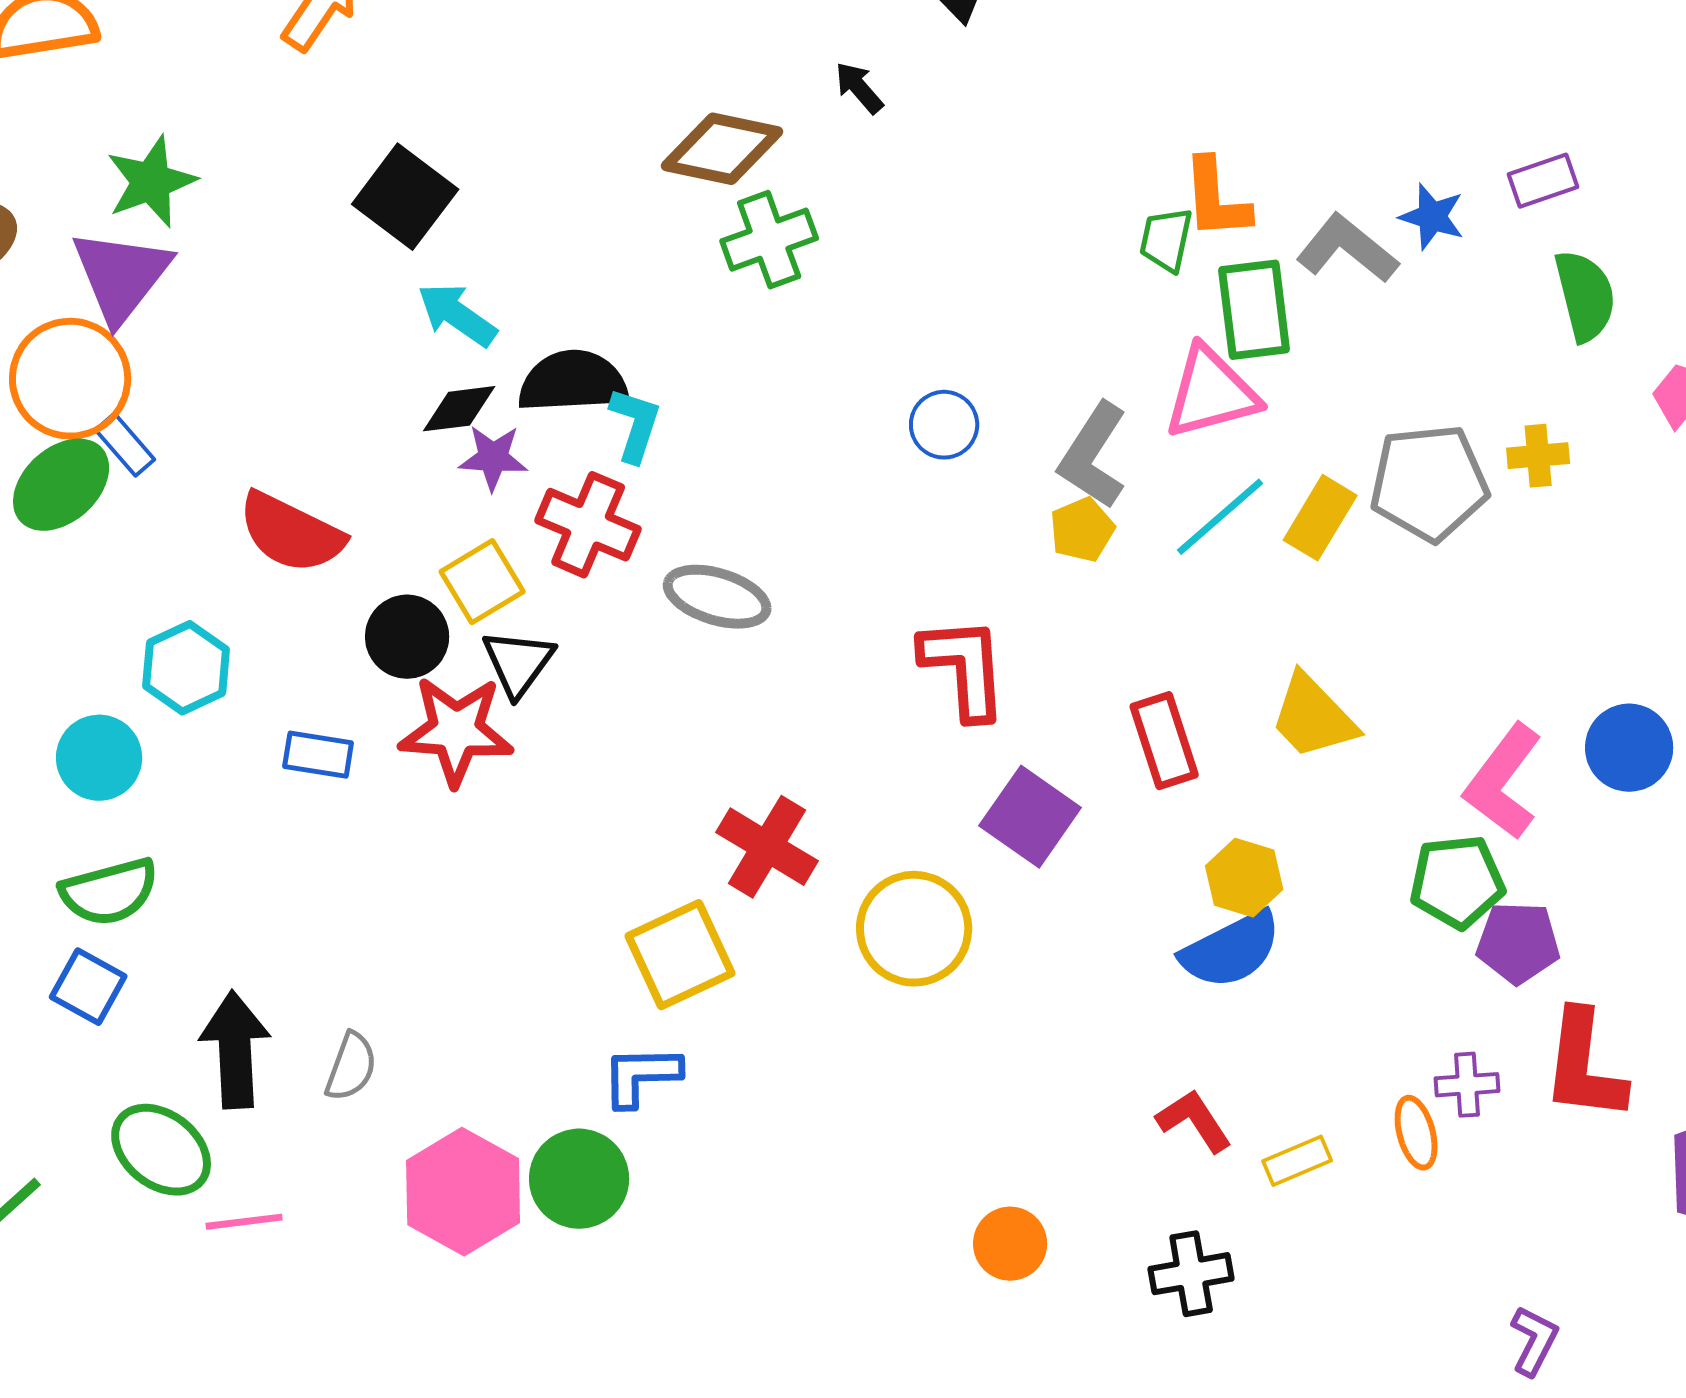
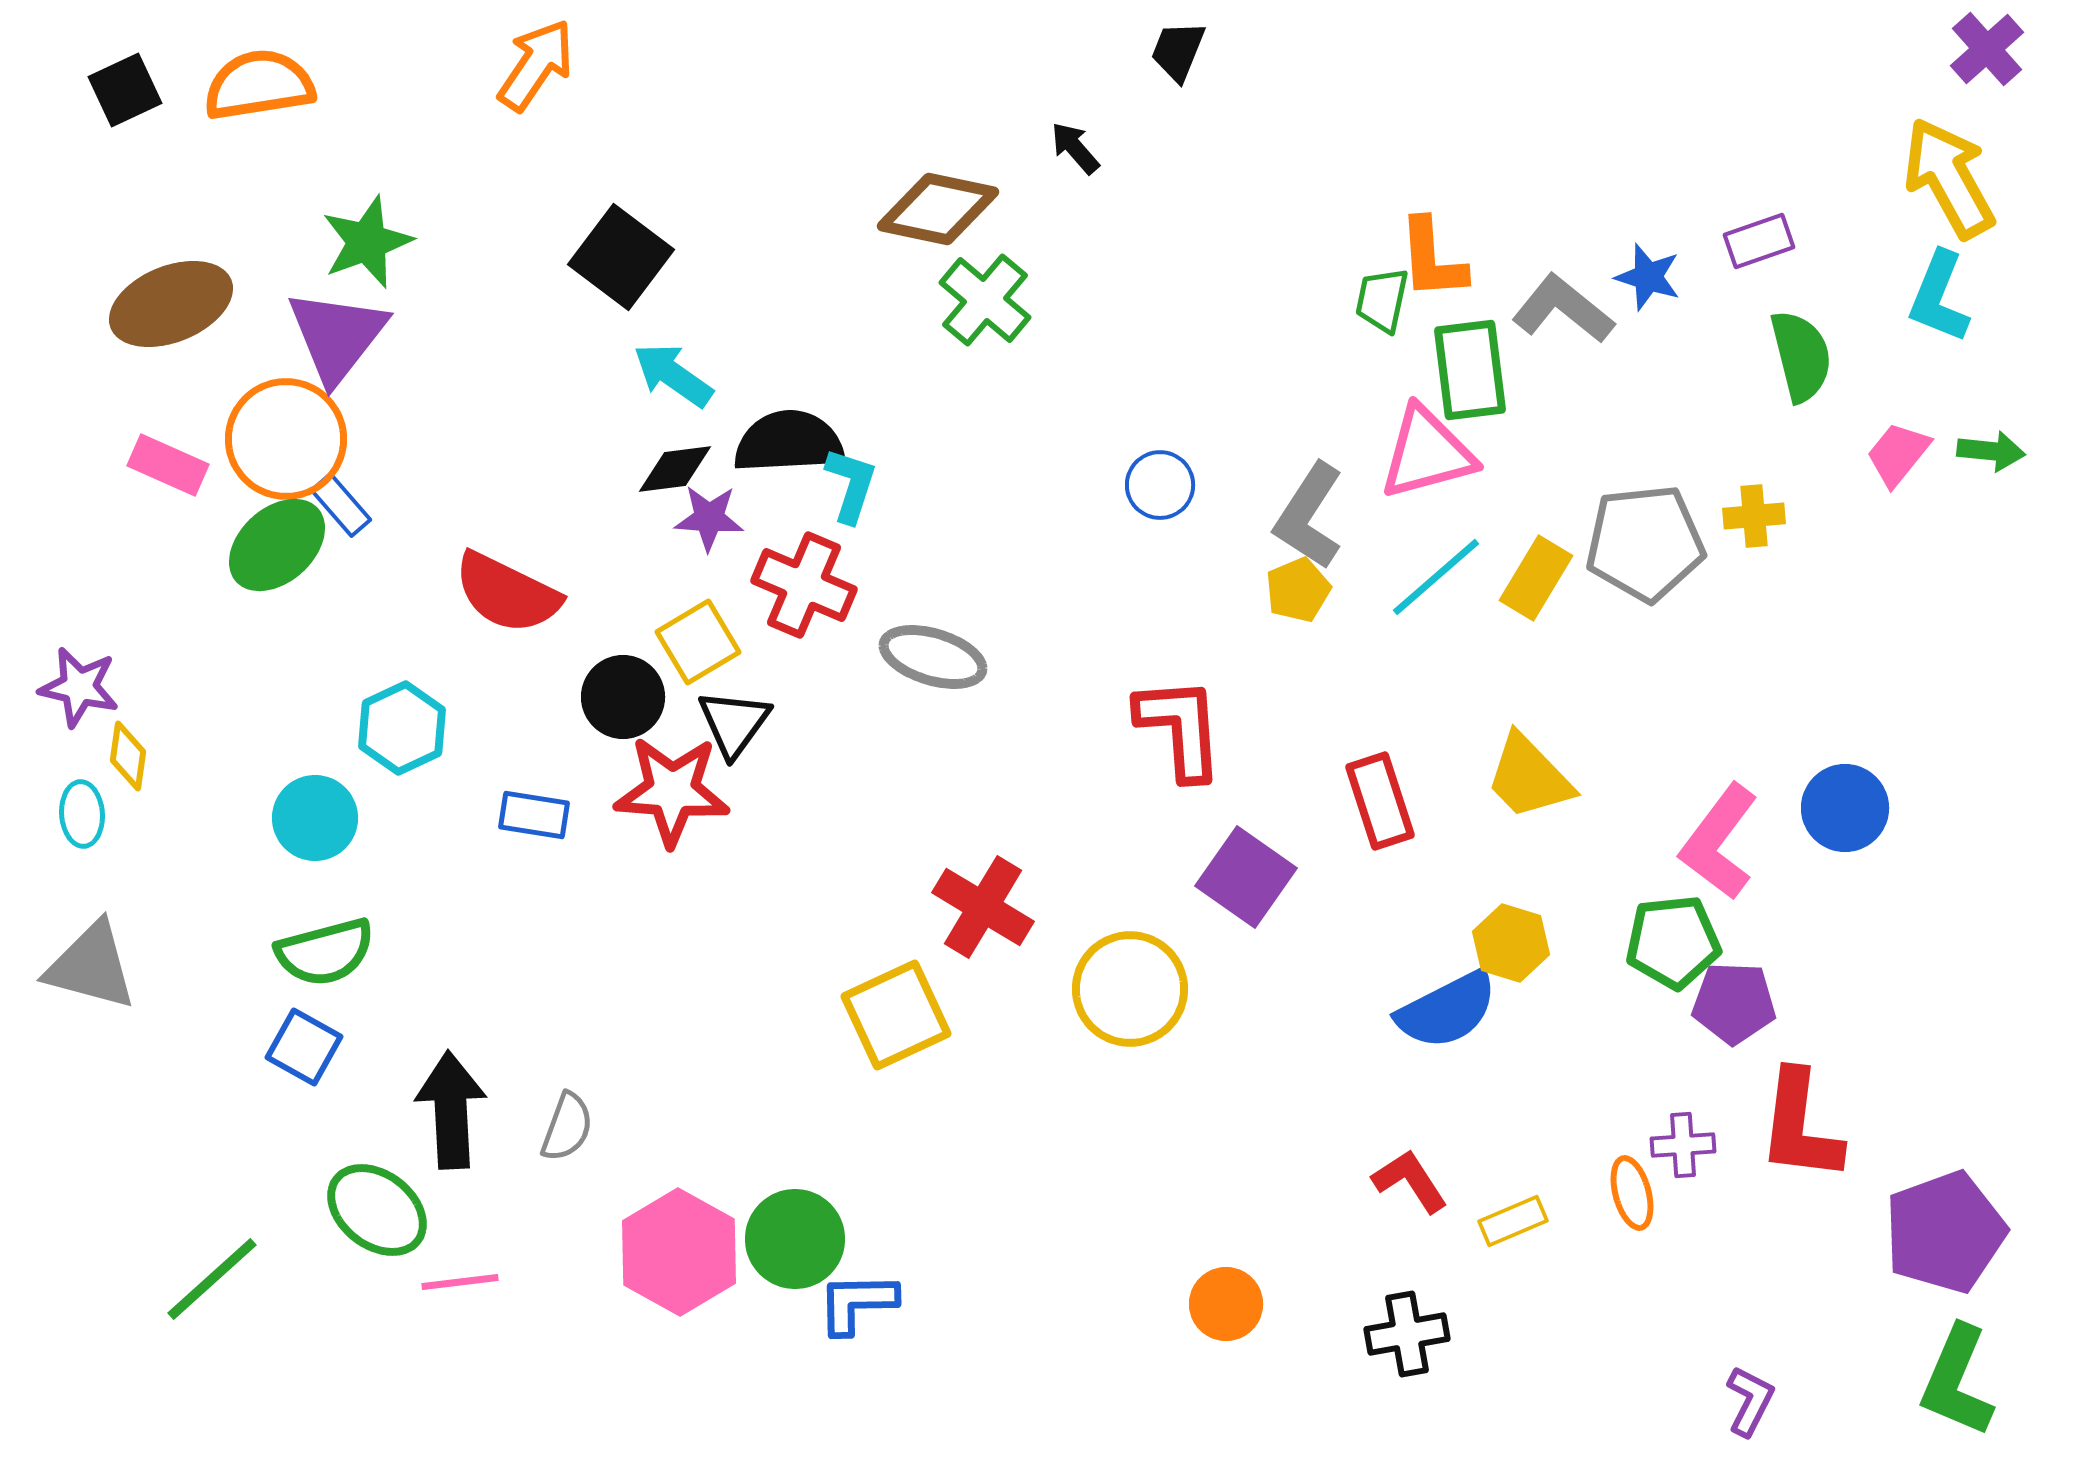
green cross: (769, 240) -> (985, 300), turned -30
yellow hexagon: (1244, 878) -> (1511, 943), moved
blue L-shape: (641, 1076) -> (857, 1303), moved

